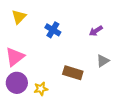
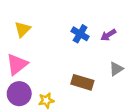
yellow triangle: (19, 17) -> (23, 29), moved
blue cross: (53, 30) -> (80, 34), moved

